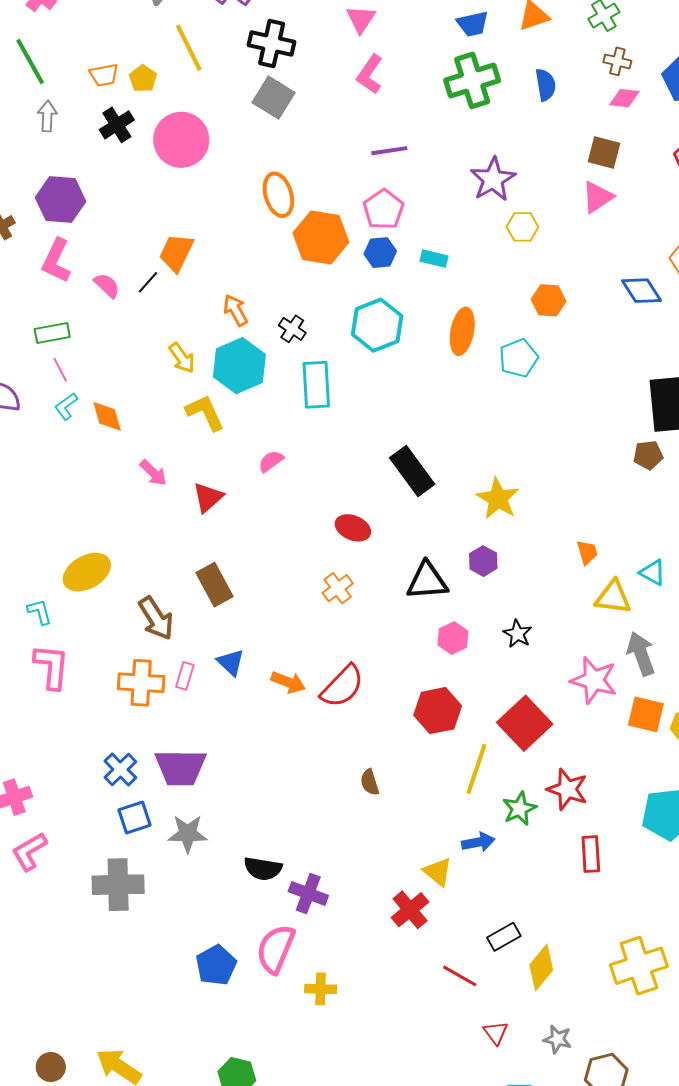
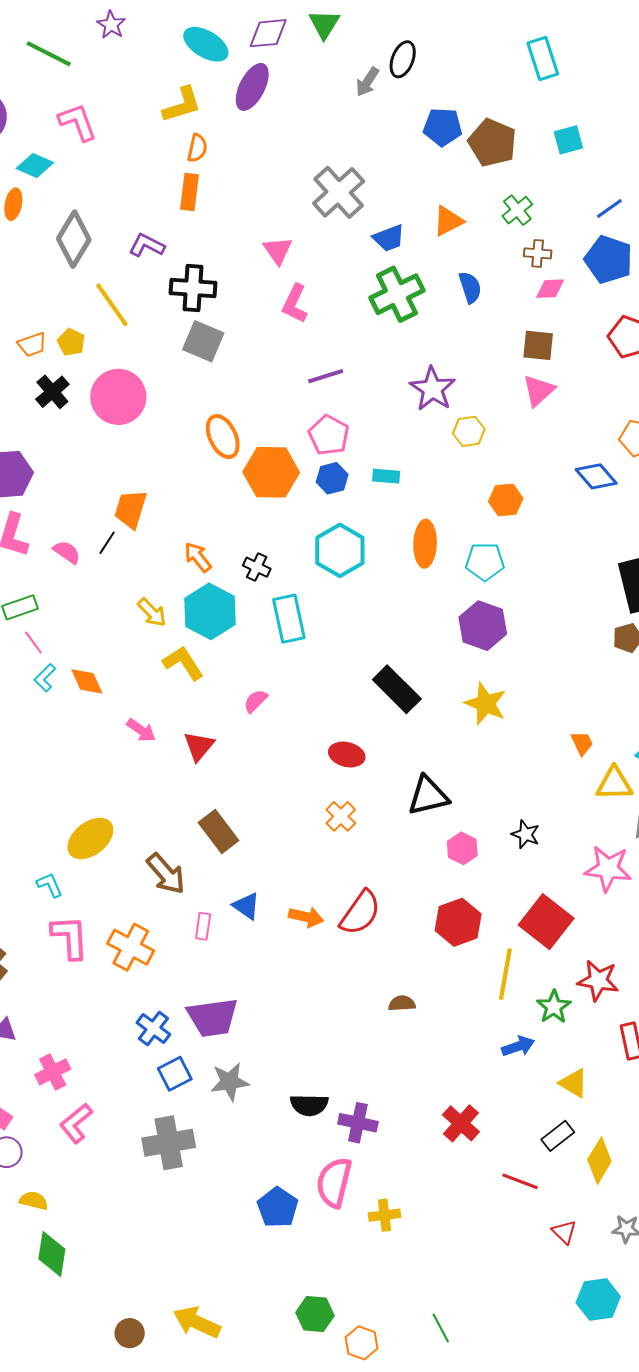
cyan pentagon: (519, 358) -> (485, 562), turned 30
purple hexagon: (483, 561) -> (483, 626), moved, size x1.6
orange cross: (141, 683) -> (131, 947), moved, turned 33
brown semicircle: (370, 782) -> (402, 1003), turned 112
yellow triangle: (438, 872) -> (574, 1083), moved

